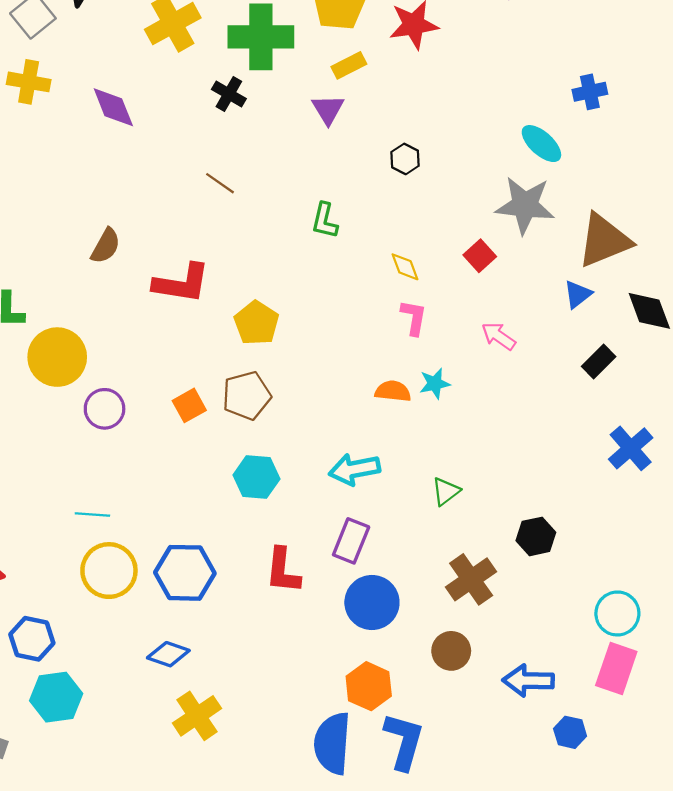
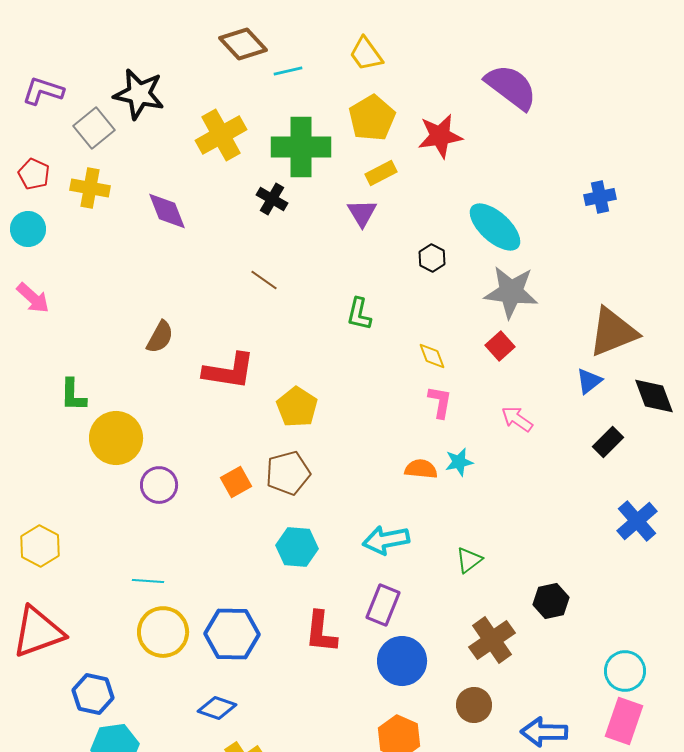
cyan ellipse: (541, 144) -> (495, 227), moved, size x1.4
gray star: (525, 205) -> (511, 292), moved

